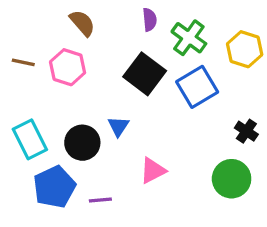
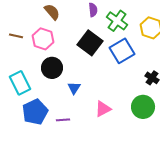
blue triangle: (118, 126) -> (74, 88), moved
black circle: (82, 143) -> (52, 68), moved
pink triangle: (153, 171) -> (103, 109), moved

